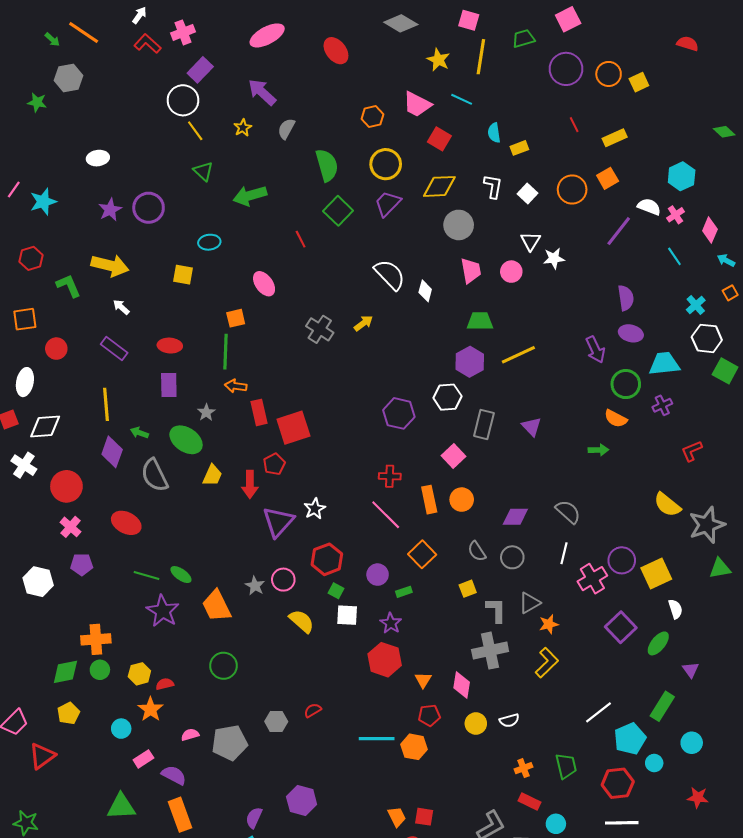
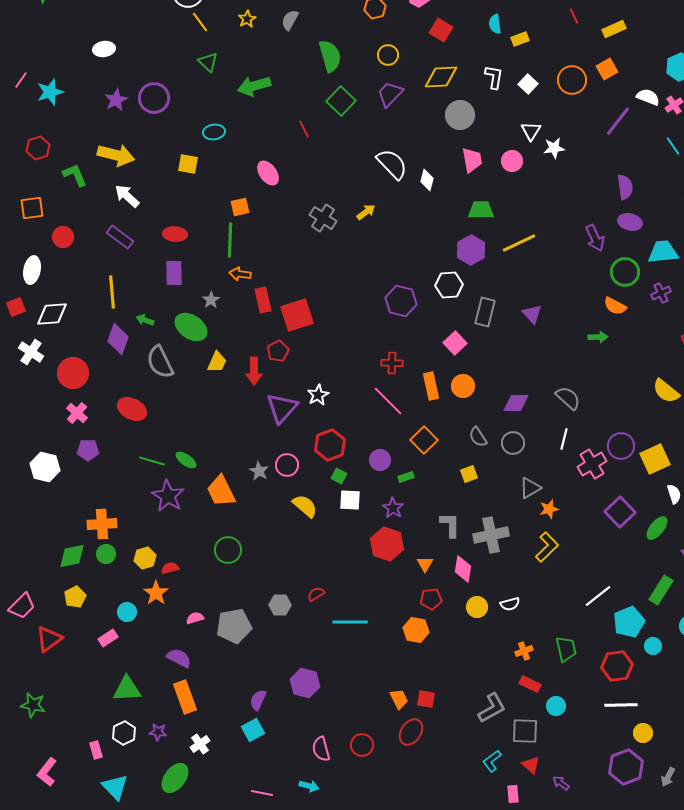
yellow circle: (386, 164) -> (388, 55), size x0.7
white arrow: (121, 307) -> (127, 196), size x1.5
gray L-shape: (496, 610) -> (450, 525), moved
cyan line: (377, 739) -> (350, 622), moved
pink rectangle: (143, 759) -> (108, 638), moved

